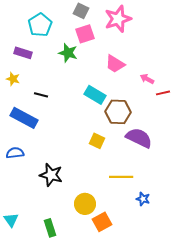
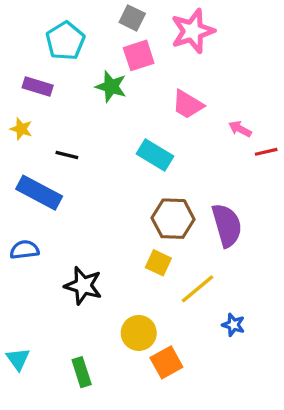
brown hexagon: (118, 112) -> (173, 219), moved
purple semicircle: (139, 138) -> (227, 225), turned 48
yellow square: (97, 141) -> (158, 263), moved
yellow line: (121, 177) -> (197, 289), turned -40

